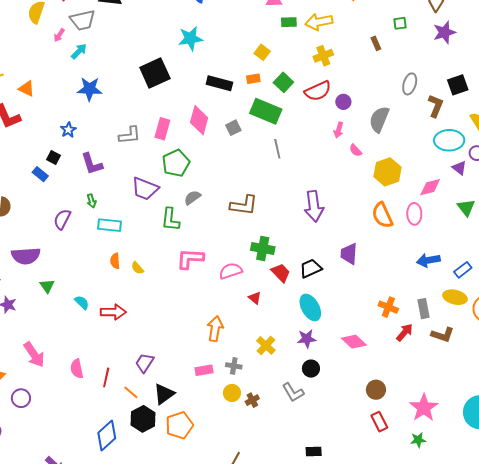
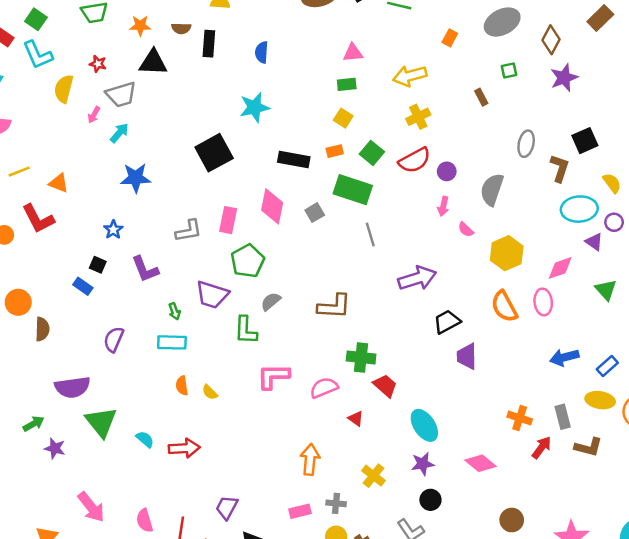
green rectangle: (289, 22) -> (347, 84), moved
green arrow: (91, 201) -> (175, 311), moved
purple arrow: (314, 206) -> (417, 278), moved, turned -96
black trapezoid: (311, 268) -> (447, 322), moved
green triangle: (47, 286) -> (101, 422), size x1.8

